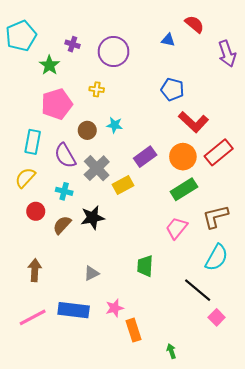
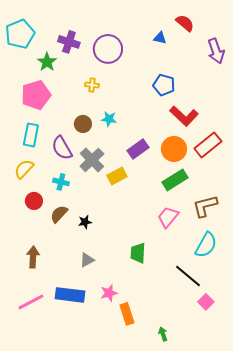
purple cross: (73, 44) -> (69, 42), size x1.5
pink pentagon: (57, 104) -> (36, 95), moved
black star: (93, 218) -> (85, 222), moved, size x0.6

